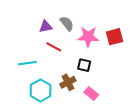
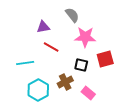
gray semicircle: (67, 24) -> (72, 15), moved
red square: (115, 37) -> (105, 59), moved

